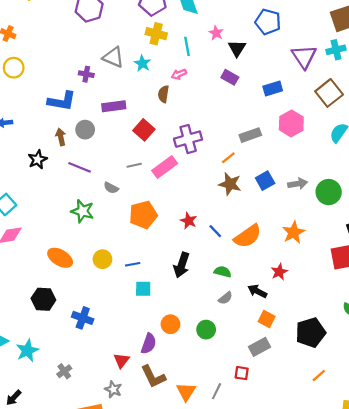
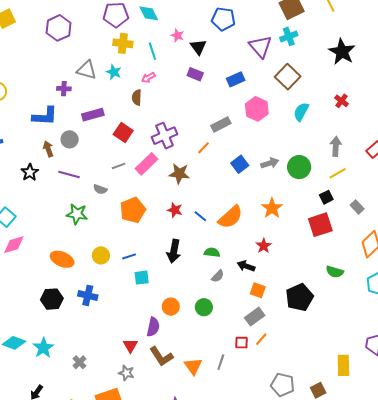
brown star: (230, 184) -> (179, 174), moved
blue cross: (83, 318) -> (88, 295), moved
orange line: (319, 375) -> (261, 339), moved

